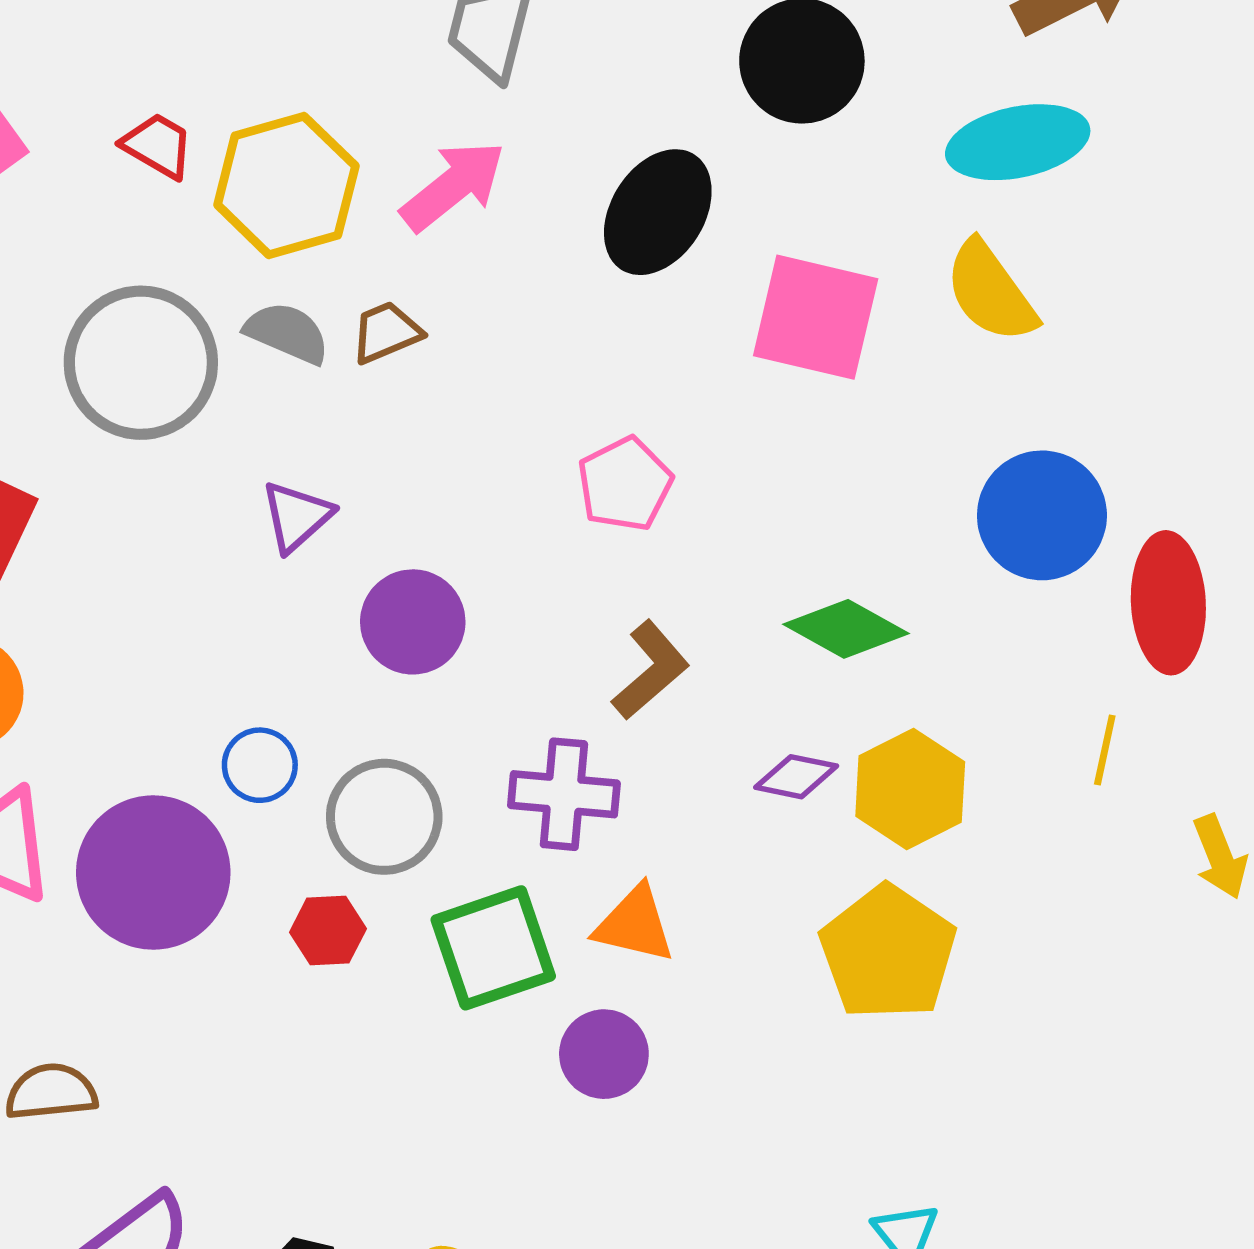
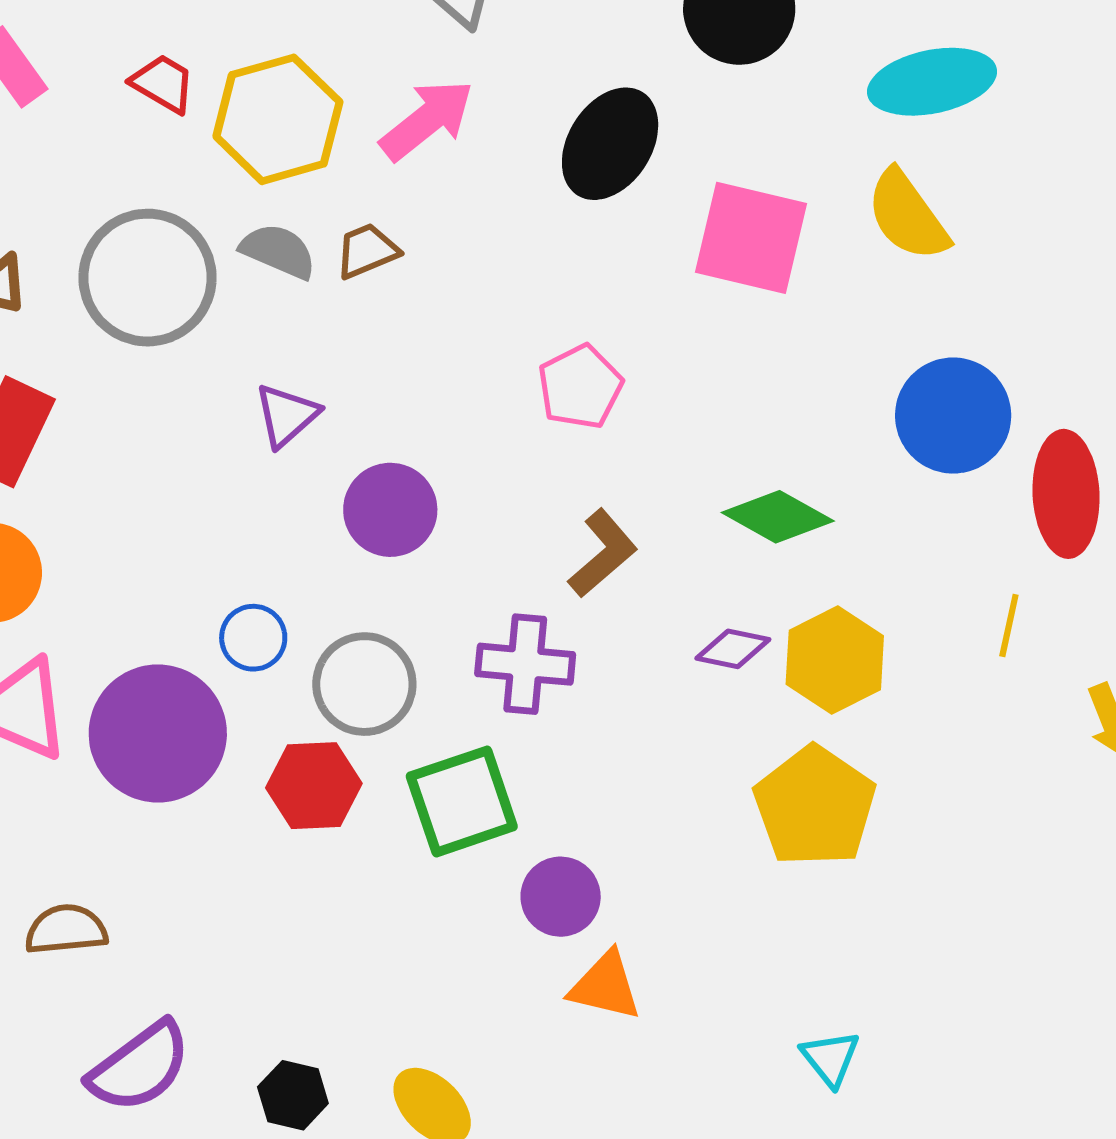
orange triangle: (635, 924) -> (605, 986), moved
red hexagon: (328, 930) -> (314, 786), size x1.4

